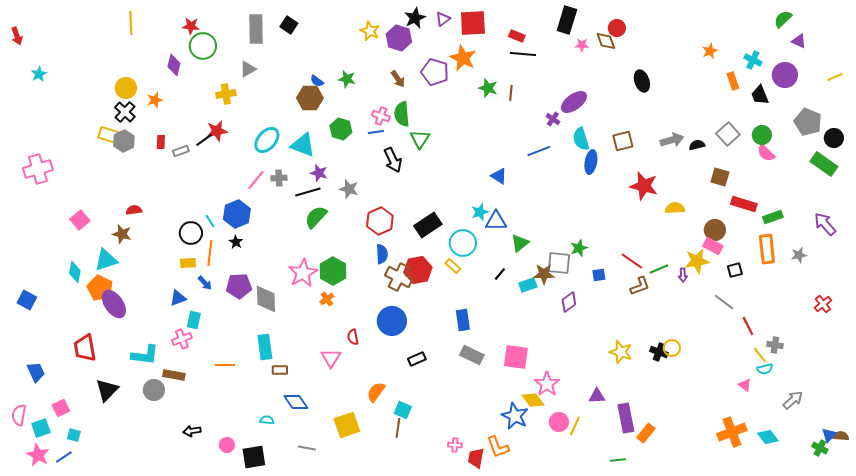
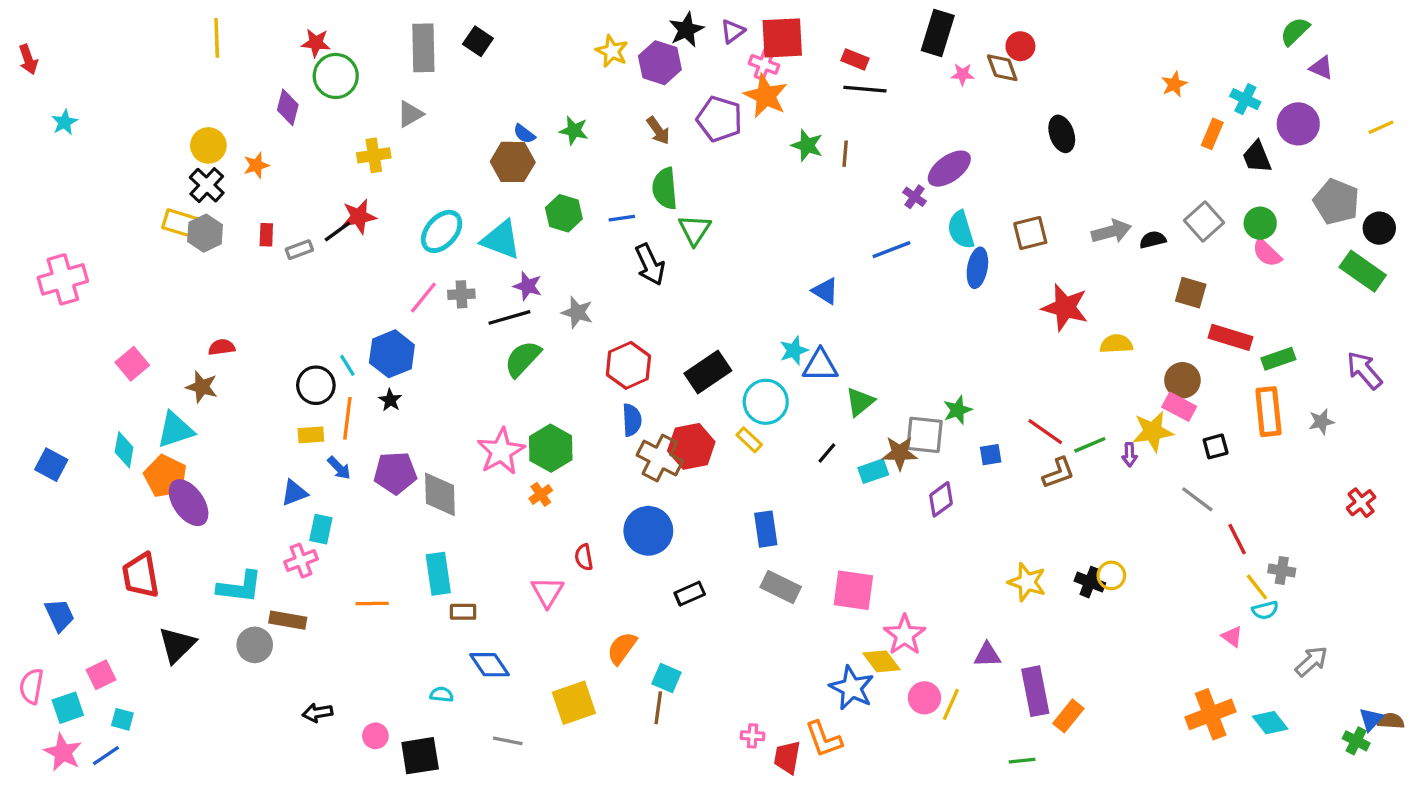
orange rectangle: (733, 81) -> (1212, 134), turned 42
pink cross: (381, 116) -> (764, 64), moved
blue square: (27, 300) -> (51, 465), moved

